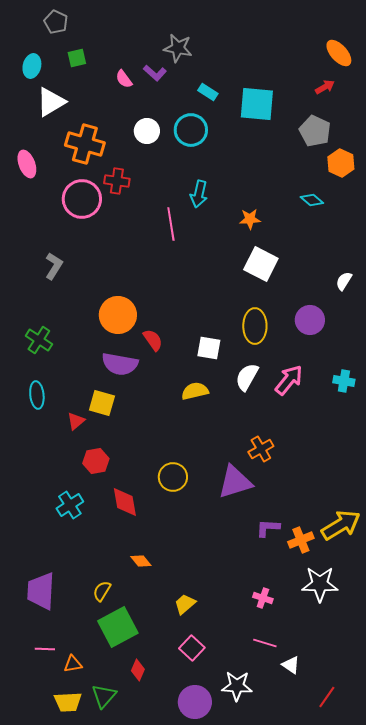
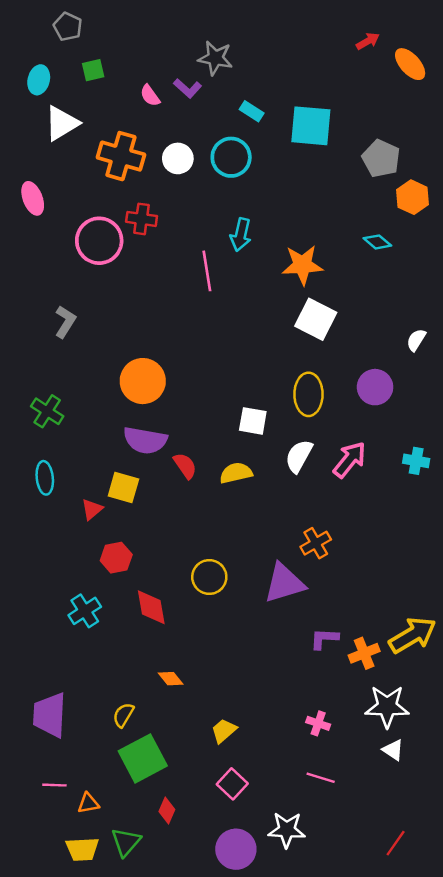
red arrow: (325, 87) -> (368, 41), moved
orange cross: (85, 144) -> (121, 156), moved
orange star: (250, 219) -> (302, 265), size x1.6
red semicircle: (153, 340) -> (185, 466), moved
white triangle: (291, 665) -> (393, 750), moved

